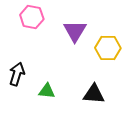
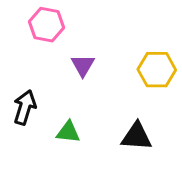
purple triangle: (75, 31) -> (83, 65), moved, size x0.7

